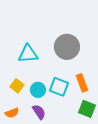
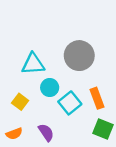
cyan square: (59, 87) -> (70, 103), turned 30
cyan circle: (38, 90) -> (50, 88), moved

